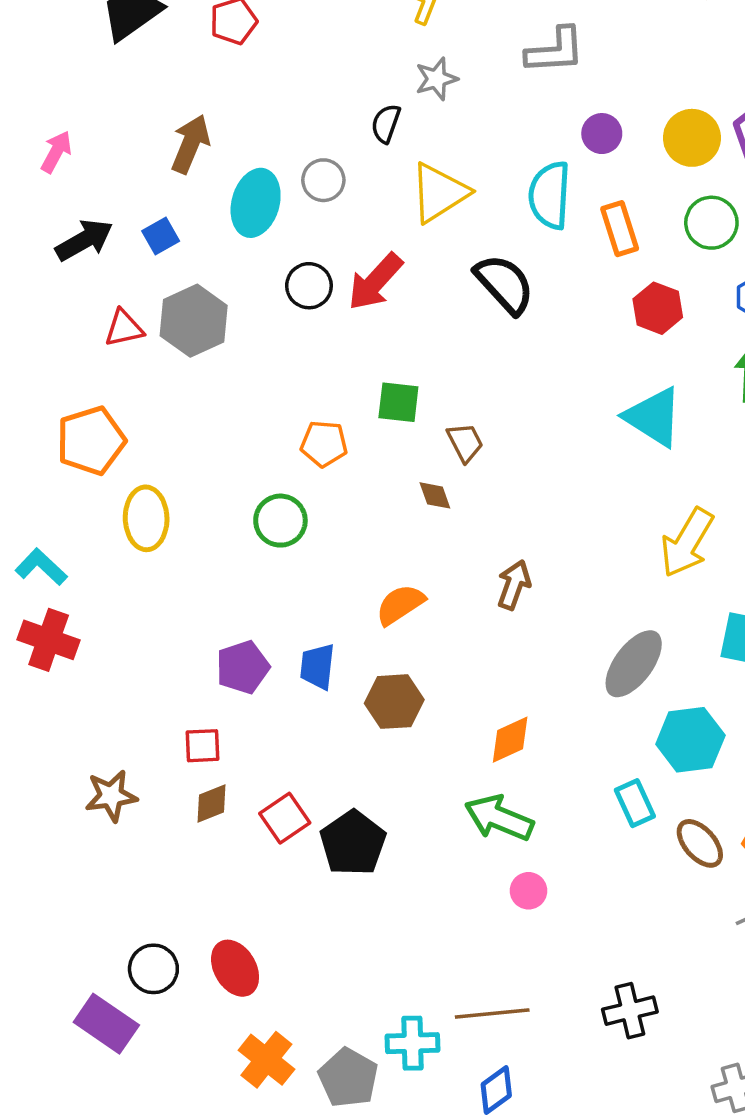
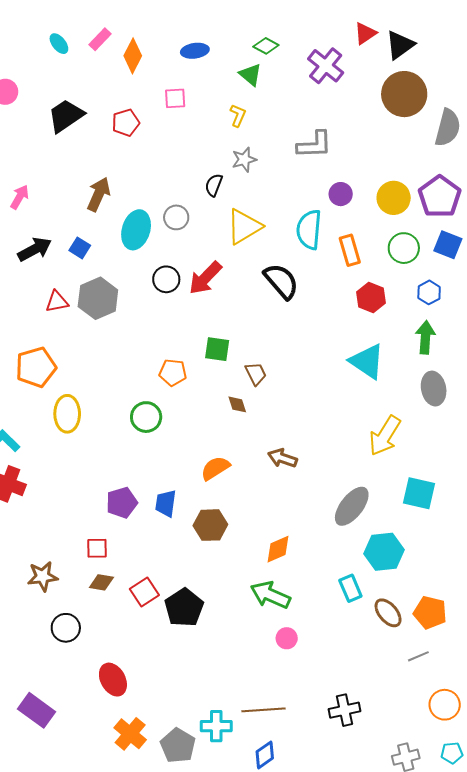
blue square: (161, 236) -> (80, 248), turned -30
brown arrow: (514, 585) -> (282, 458), turned -92
brown diamond: (211, 803) -> (101, 582), turned 30
black circle: (153, 969) -> (66, 628), moved

